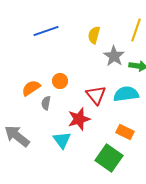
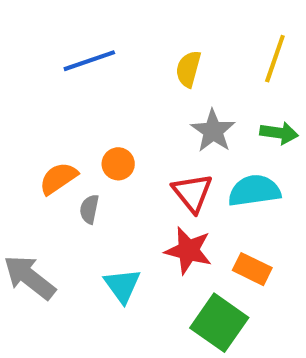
gray star: (114, 56) -> (213, 131), moved
red star: (79, 119) -> (188, 250), moved, turned 30

